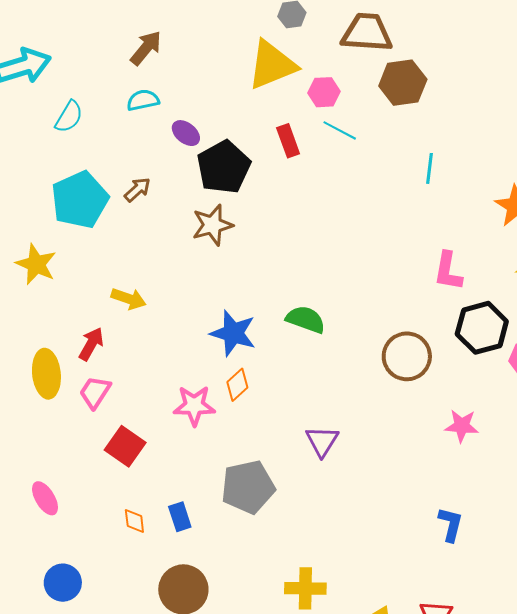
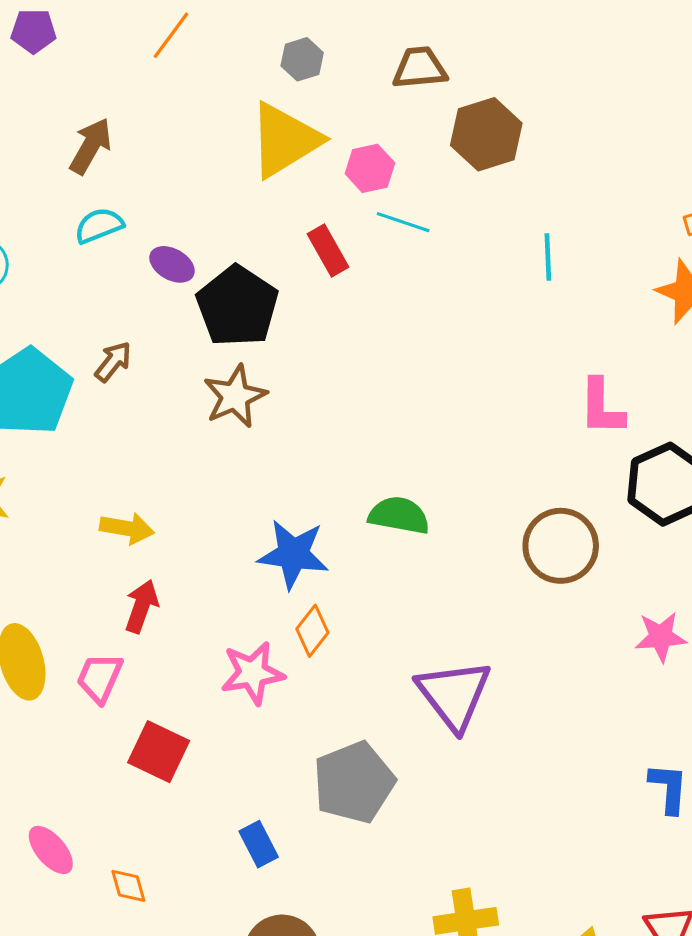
brown trapezoid: (367, 33) -> (420, 68), size x0.7
red arrow: (91, 344) -> (142, 606), moved
purple triangle: (322, 441) -> (454, 695), size x1.5
orange diamond: (134, 521) -> (128, 886), moved

